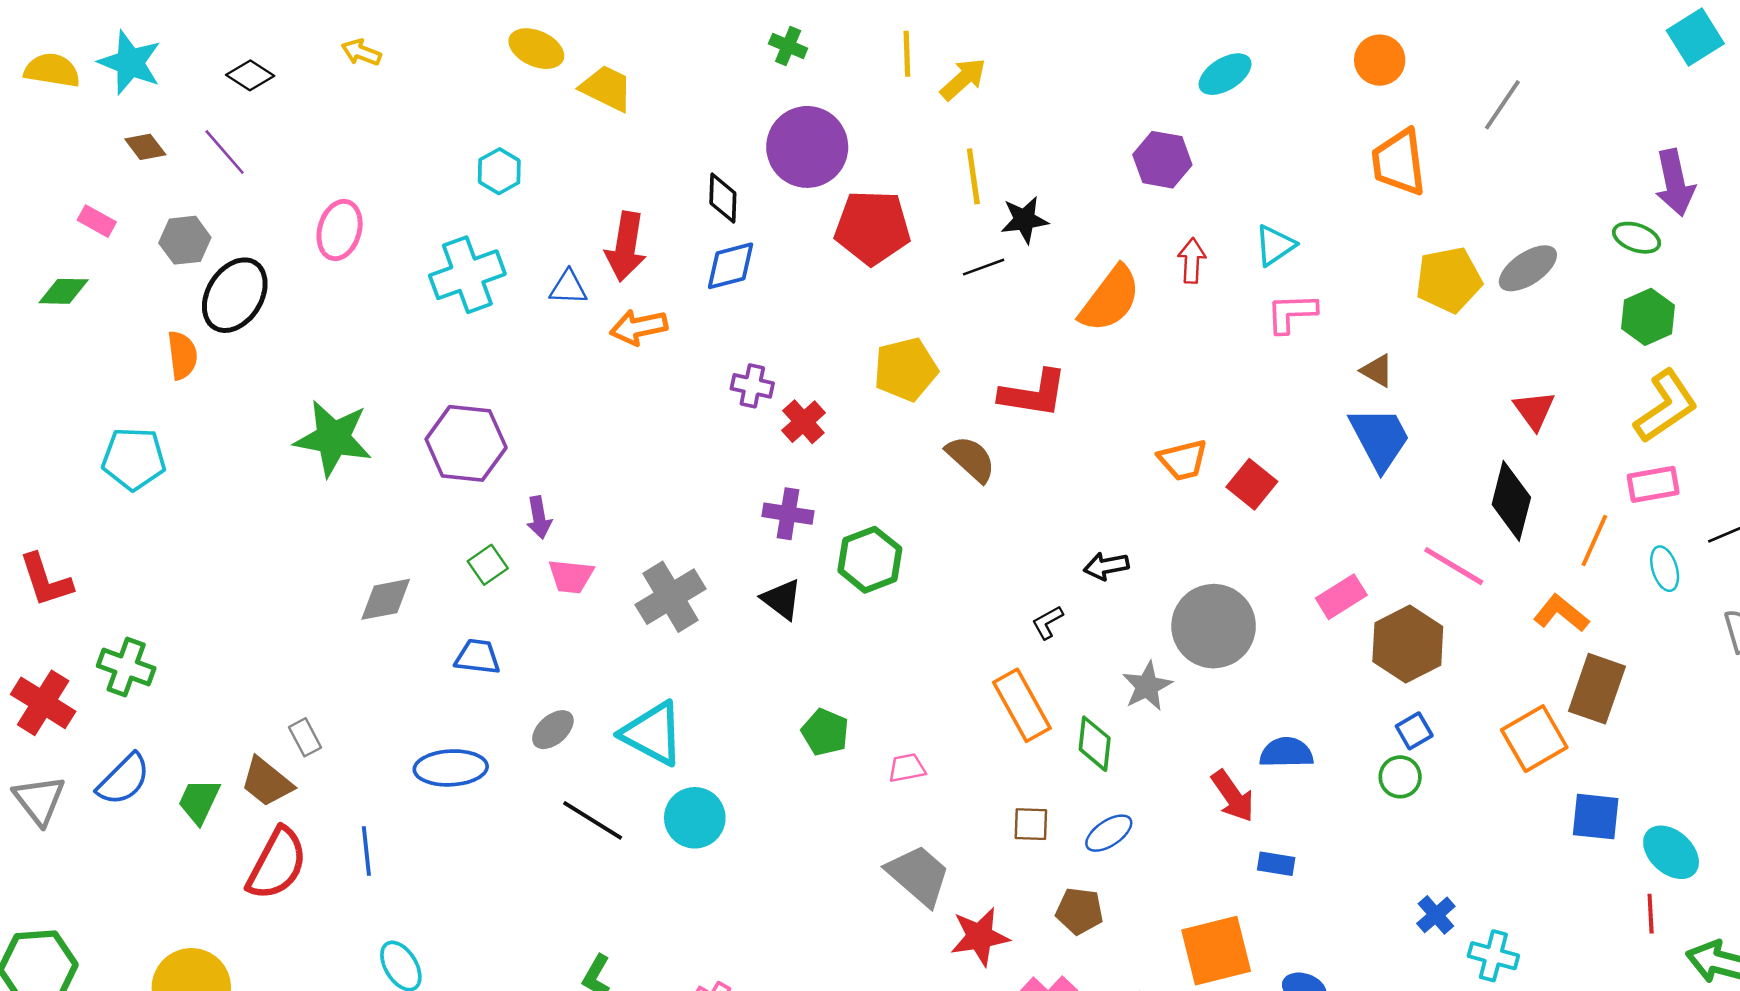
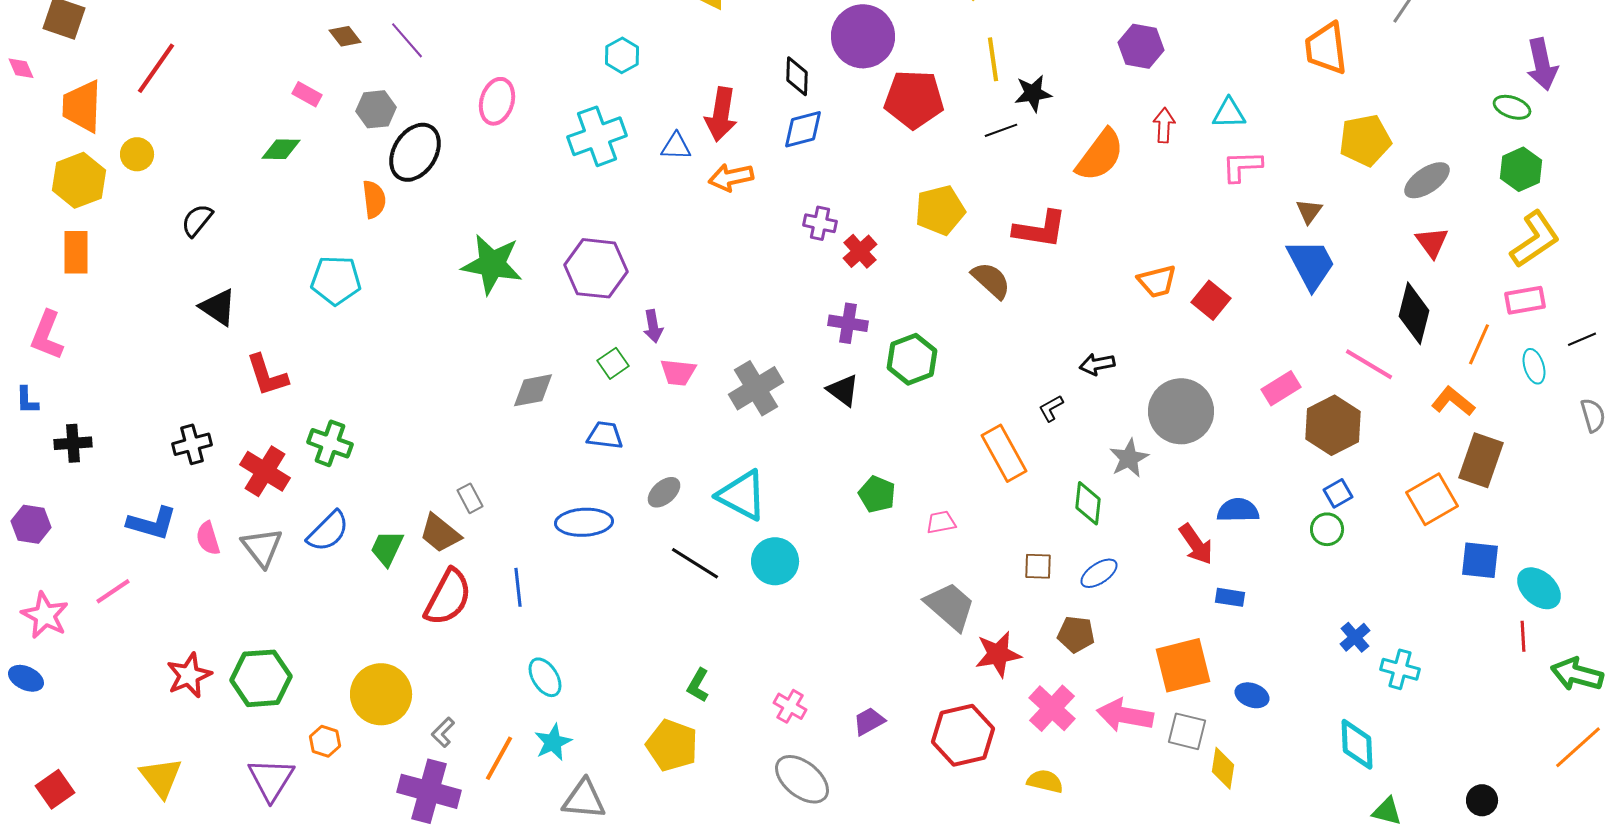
cyan triangle: (1275, 245) -> (1229, 113), turned 33
gray ellipse: (1528, 268) -> (1427, 180), moved
brown triangle: (1377, 371) -> (1309, 211), turned 36
orange rectangle: (1022, 705) -> (1004, 453), moved

